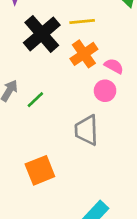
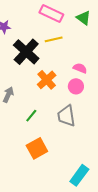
orange cross: (84, 54) -> (47, 80), moved
green line: (35, 100) -> (31, 116), moved

